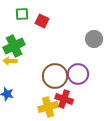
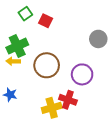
green square: (22, 14) -> (25, 14), turned -32
brown circle: (55, 76) -> (47, 65), moved

